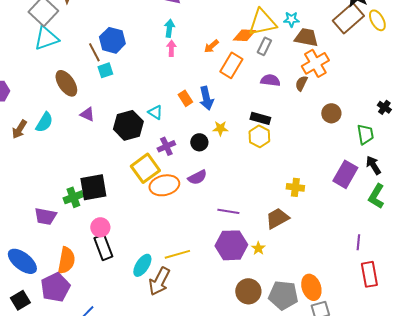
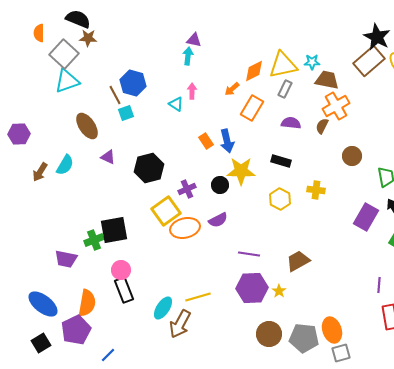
cyan arrow: (169, 28) -> (188, 56), moved
orange diamond: (244, 35) -> (254, 71), moved, turned -30
cyan triangle: (155, 112) -> (176, 104), moved
yellow star: (220, 128) -> (241, 171), size x1.8
yellow hexagon: (259, 136) -> (280, 199), moved
yellow cross: (295, 187) -> (316, 190), moved

